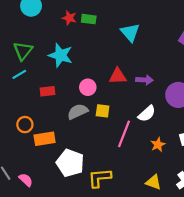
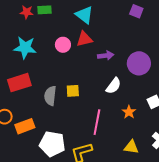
red triangle: (118, 76) -> (84, 39), moved
pink circle: (88, 87) -> (63, 45), moved
red rectangle: (47, 91) -> (19, 83), size x1.6
gray semicircle: (78, 112) -> (50, 96), turned -48
pink line: (124, 134) -> (97, 122), moved

